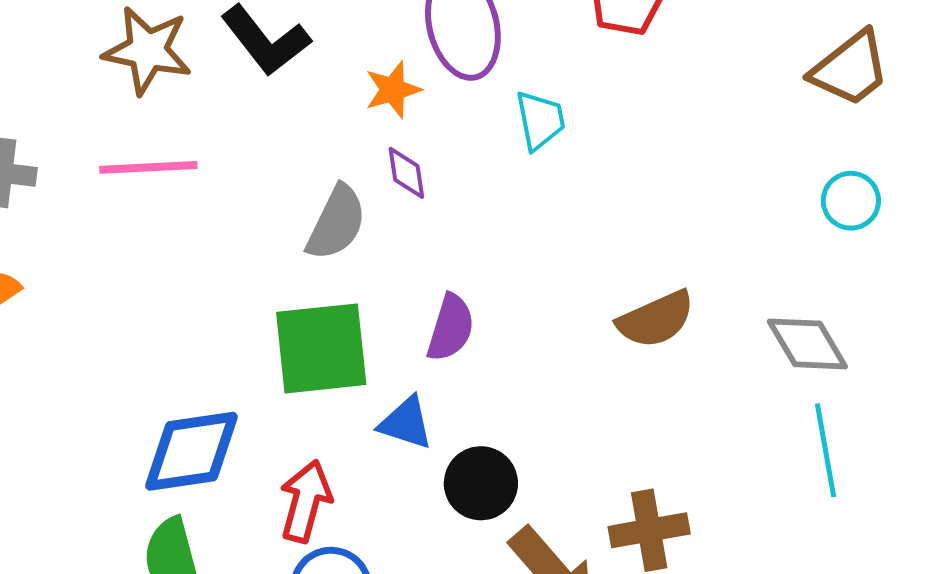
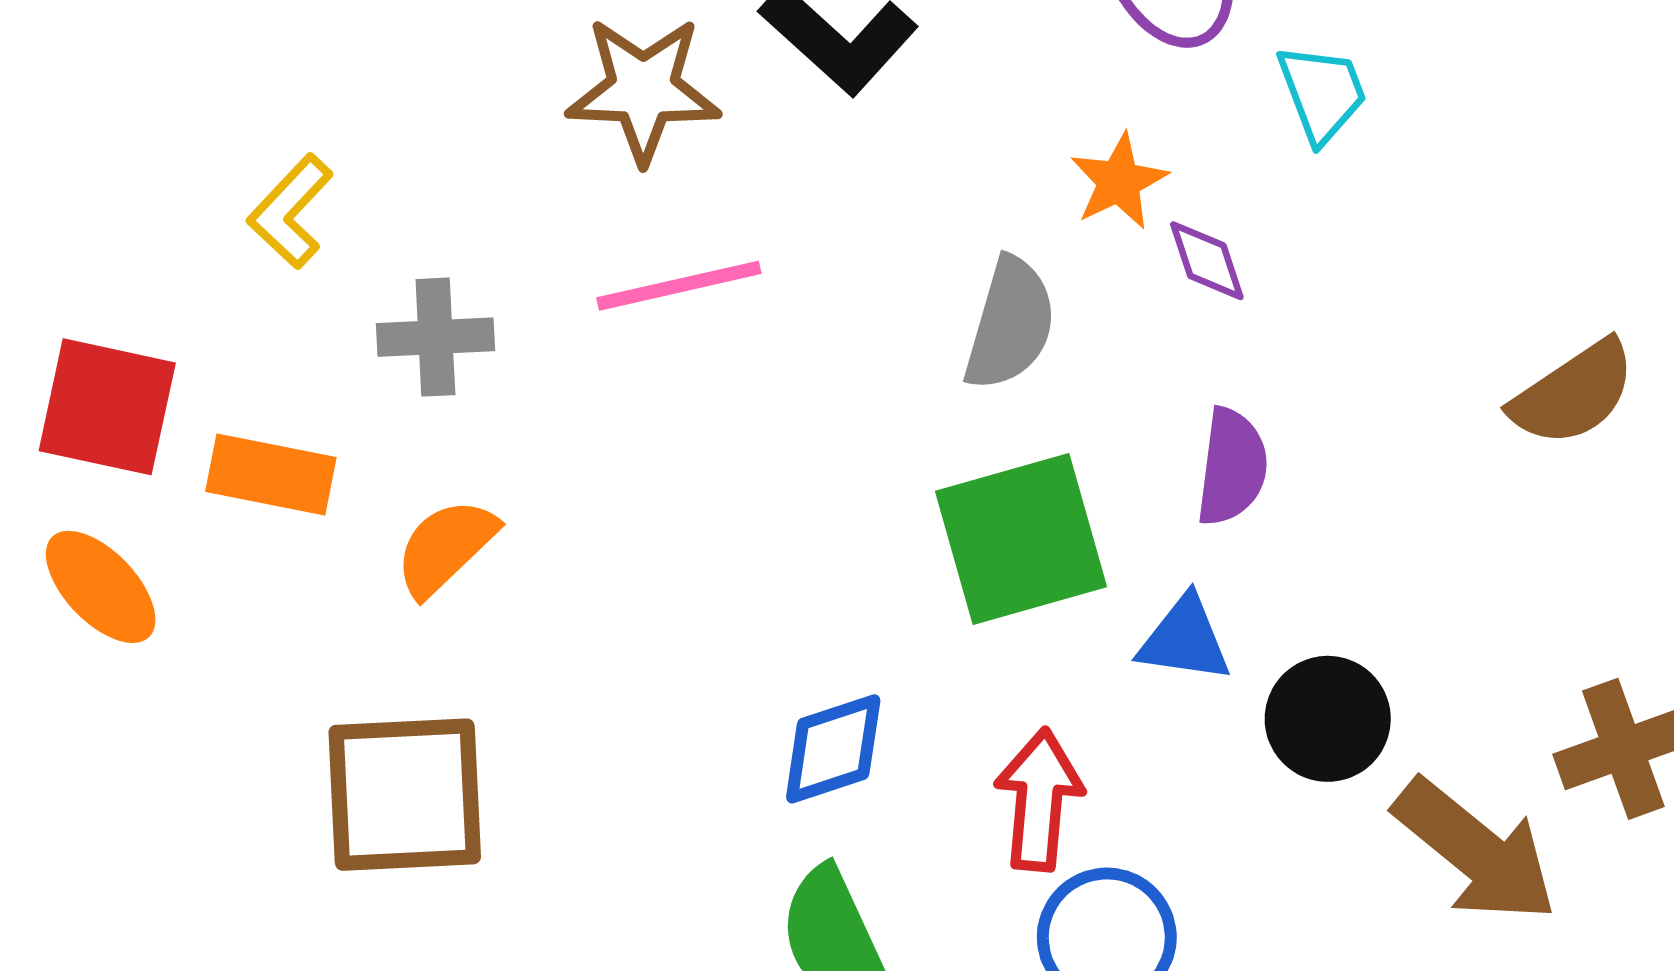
orange star: (393, 90) -> (1119, 181), moved
purple diamond: (406, 173) -> (1207, 261), moved
blue diamond: (191, 451) -> (833, 749), size x0.7

